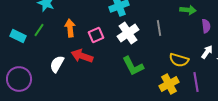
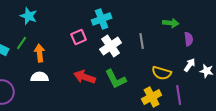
orange arrow: (70, 28) -> (40, 53), moved
pink square: (96, 35) -> (79, 37), moved
red arrow: (82, 56) -> (85, 77), moved
white semicircle: (57, 64) -> (40, 77), turned 60

